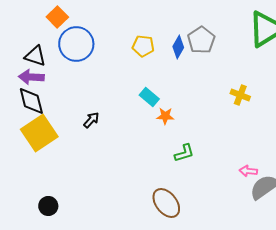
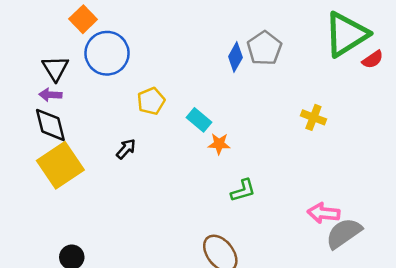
yellow pentagon: (143, 46) -> (151, 101), moved, turned -30
black triangle: (35, 56) -> (55, 68), turned 40
purple arrow: (31, 77) -> (50, 95), size x0.7
pink arrow: (248, 171) -> (324, 213), size x1.4

